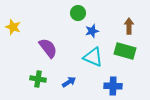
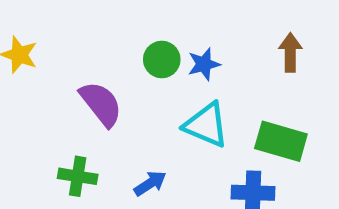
green circle: (78, 13) -> (162, 59), moved
green rectangle: (125, 51) -> (281, 141), moved

